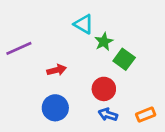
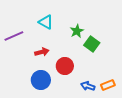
cyan triangle: (84, 24) -> (46, 22), moved
red circle: (104, 89) -> (65, 66), moved
blue arrow: (108, 115) -> (88, 86), moved

